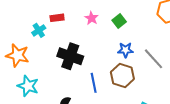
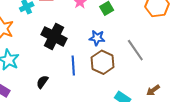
blue star: (125, 50) -> (97, 38), moved

